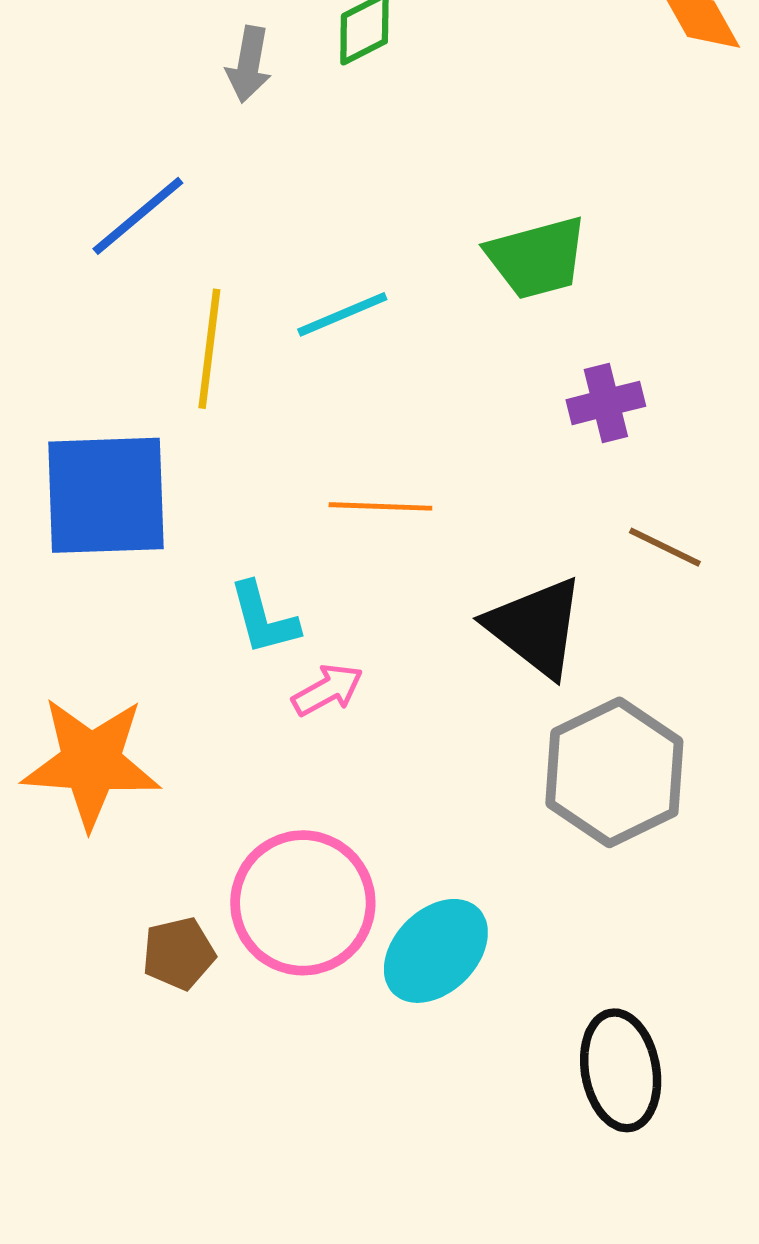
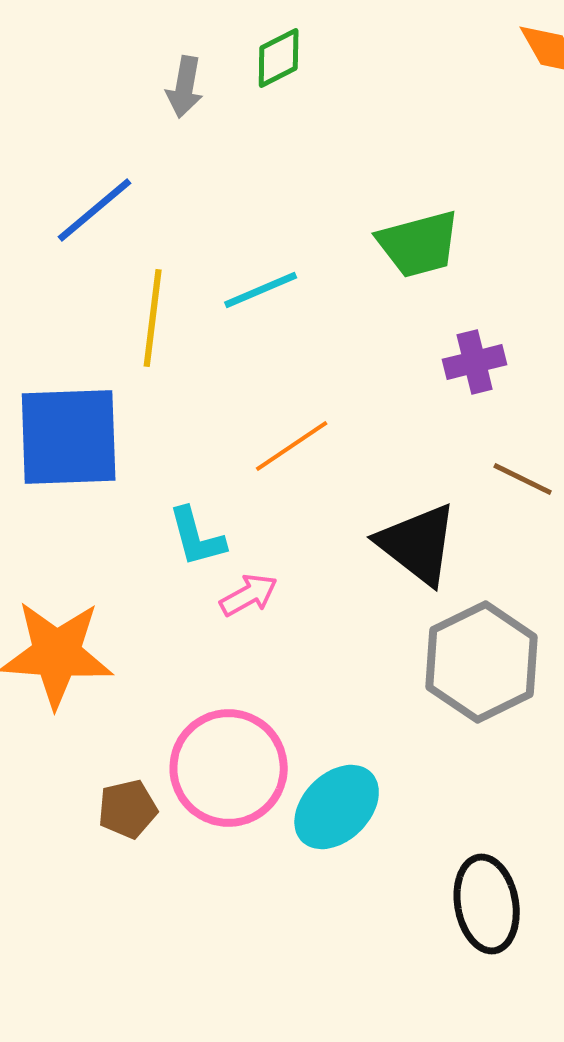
orange line: (380, 506) -> (292, 446), turned -36

